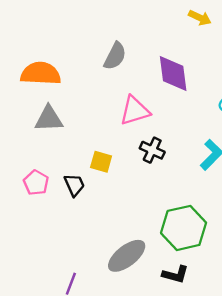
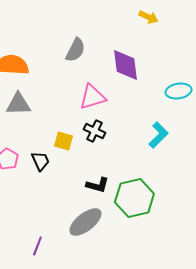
black cross: (152, 150) -> (94, 131), moved
black L-shape: (175, 274) -> (97, 185), moved

